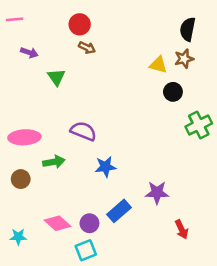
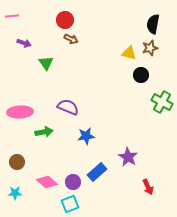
green cross: (199, 125) -> (162, 102), turned -35
brown circle: (21, 179) -> (17, 162), moved
purple star: (157, 193) -> (128, 157), turned 30

